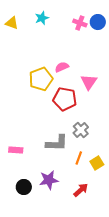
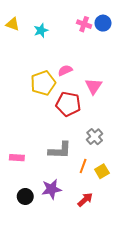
cyan star: (42, 18) -> (41, 30), moved
gray cross: (81, 130) -> (95, 137), moved

